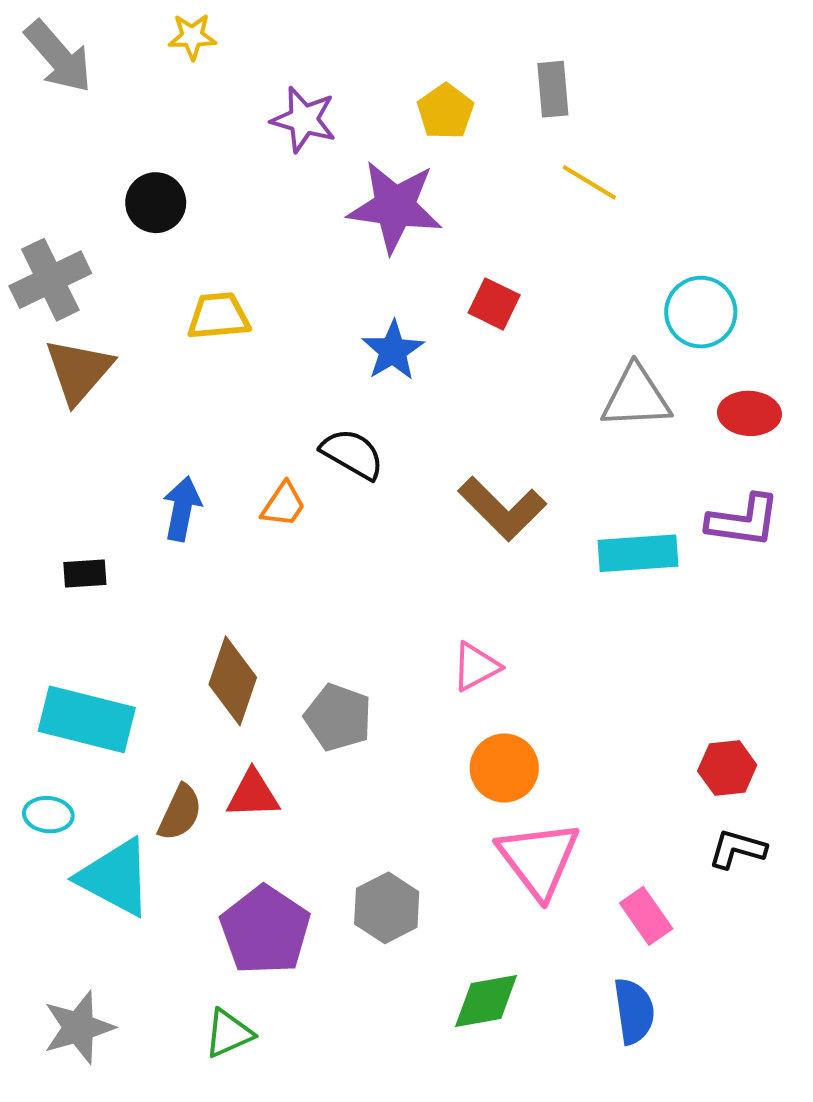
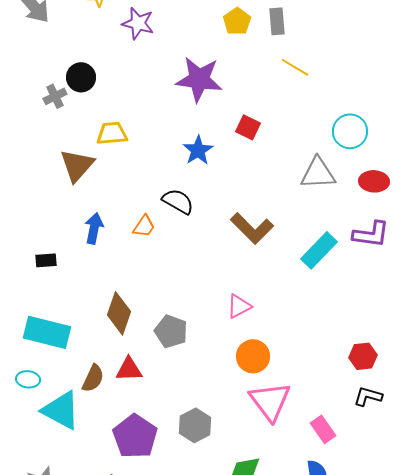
yellow pentagon: (445, 111) -> (237, 21), moved
purple star: (304, 120) -> (138, 23), moved
gray cross: (50, 280) -> (55, 96), moved, size x0.6
brown triangle: (79, 371) -> (77, 165), moved
cyan rectangle: (638, 553) -> (319, 250), turned -42

